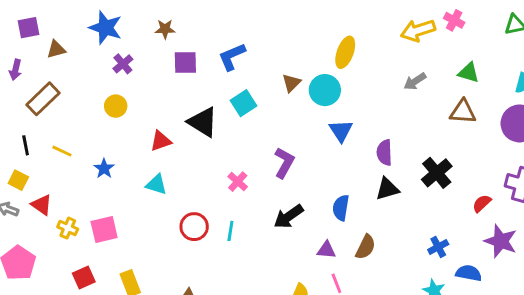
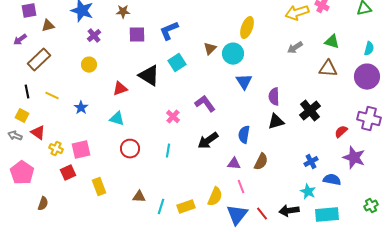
purple arrow: (15, 70) -> (20, 40), turned 40
purple L-shape: (284, 163) -> (205, 104), turned -65
red circle: (194, 227) -> (130, 149), moved
red square: (84, 277) -> (68, 173), moved

